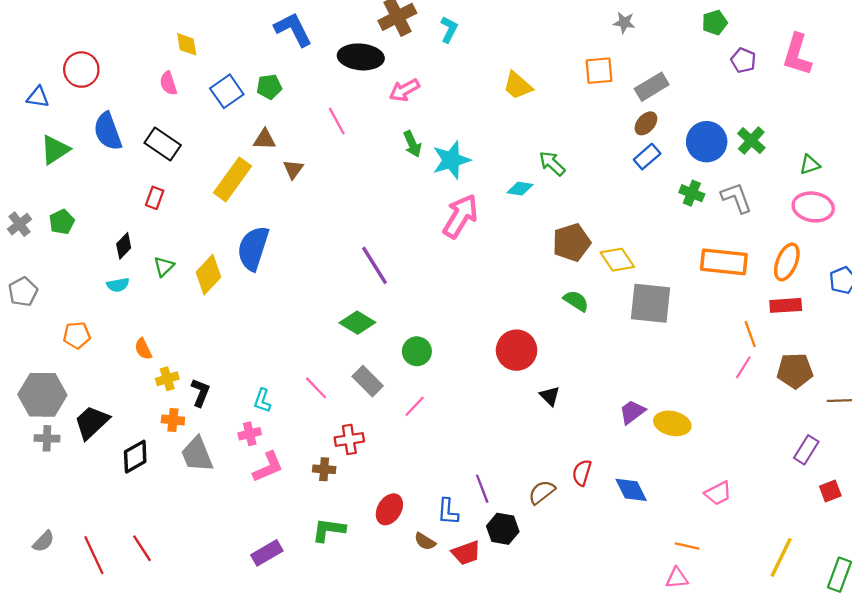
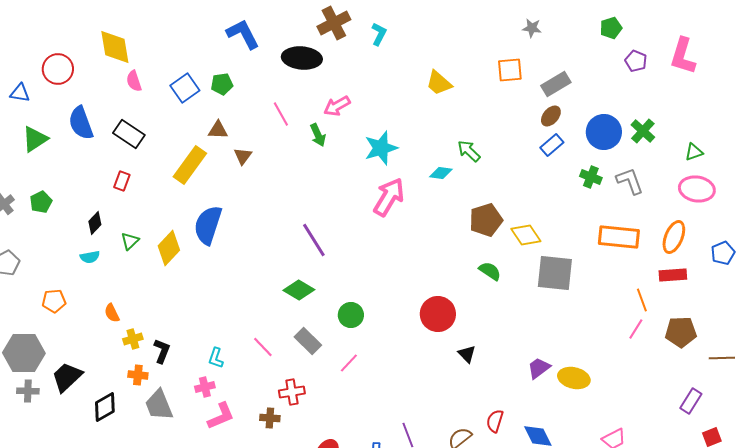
yellow diamond: (187, 44) -> (115, 47), moved, size x1.6
pink arrow: (404, 90) -> (337, 106), moved
green arrow: (412, 144) -> (318, 135), moved

